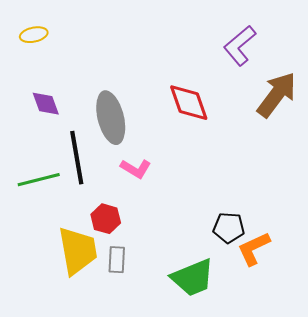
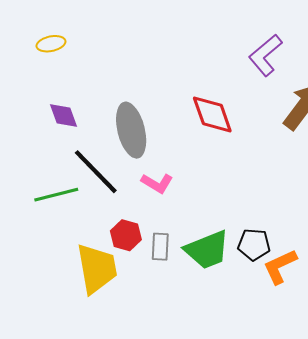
black line: (77, 158) -> (96, 172), turned -34
gray rectangle: (117, 260) -> (160, 247), moved
green trapezoid: (193, 278) -> (207, 250), moved

